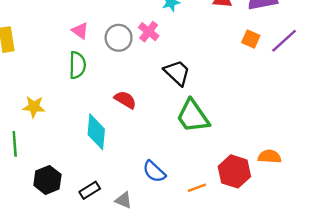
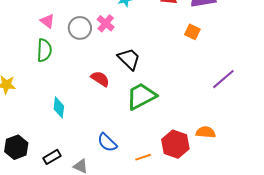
purple line: (284, 41) -> (223, 79), moved
red semicircle: (125, 100) -> (100, 79), moved
green trapezoid: (193, 116) -> (141, 96), turned 96
cyan diamond: (96, 132) -> (59, 107), size x0.7

